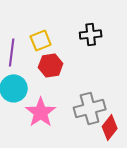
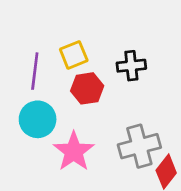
black cross: (91, 34) -> (131, 66), moved

